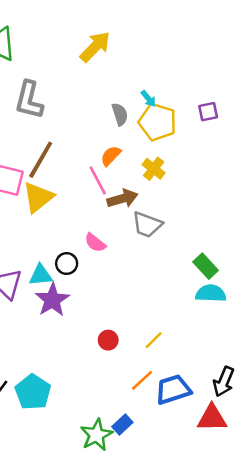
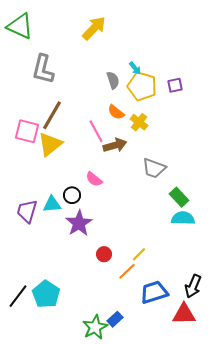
purple square: (208, 112) -> (175, 85), moved
orange semicircle: (111, 156) -> (116, 112), moved, turned -96
gray trapezoid: (147, 225) -> (154, 168), moved
purple star: (52, 300) -> (79, 223), moved
orange line: (142, 380) -> (127, 271), moved

